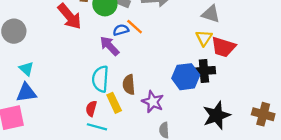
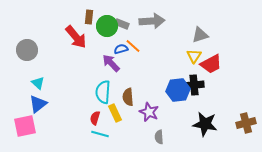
gray triangle: (211, 14) -> (200, 35), turned -36
red trapezoid: (223, 47) -> (211, 64), turned -45
blue triangle: (26, 93) -> (38, 104), turned -30
brown cross: (263, 114) -> (246, 123), turned -30
black star: (216, 115) -> (205, 124), turned 30

